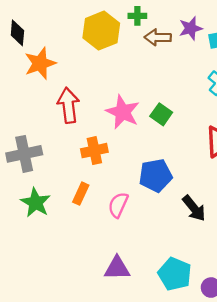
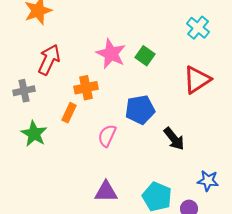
red arrow: (68, 105) -> (49, 60), moved, turned 32
gray cross: (24, 154) -> (24, 91), size x0.7
orange rectangle: (81, 194) -> (69, 113), moved

